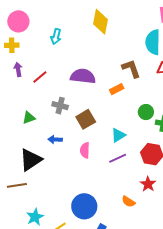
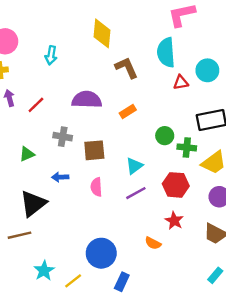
brown L-shape: (131, 69) -> (126, 68), moved
brown square: (86, 119) -> (94, 150), turned 30

